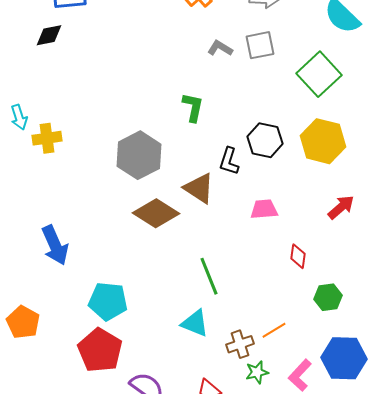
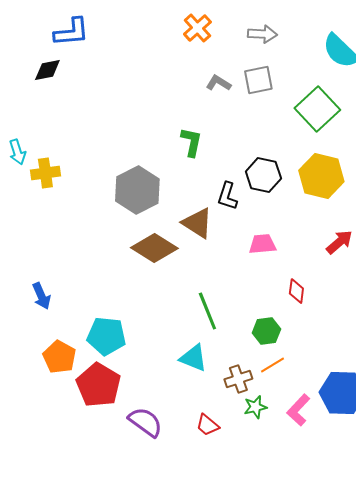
blue arrow: (55, 245) -> (41, 296), moved, size x0.7
green hexagon: (328, 297) -> (266, 331), moved
orange pentagon: (23, 322) -> (59, 357), moved

